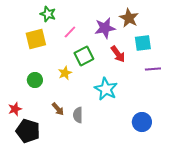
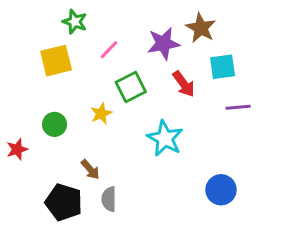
red star: (15, 109) -> (17, 149), moved
gray semicircle: (78, 115) -> (109, 199), moved
black pentagon: (28, 131) -> (64, 202), moved

